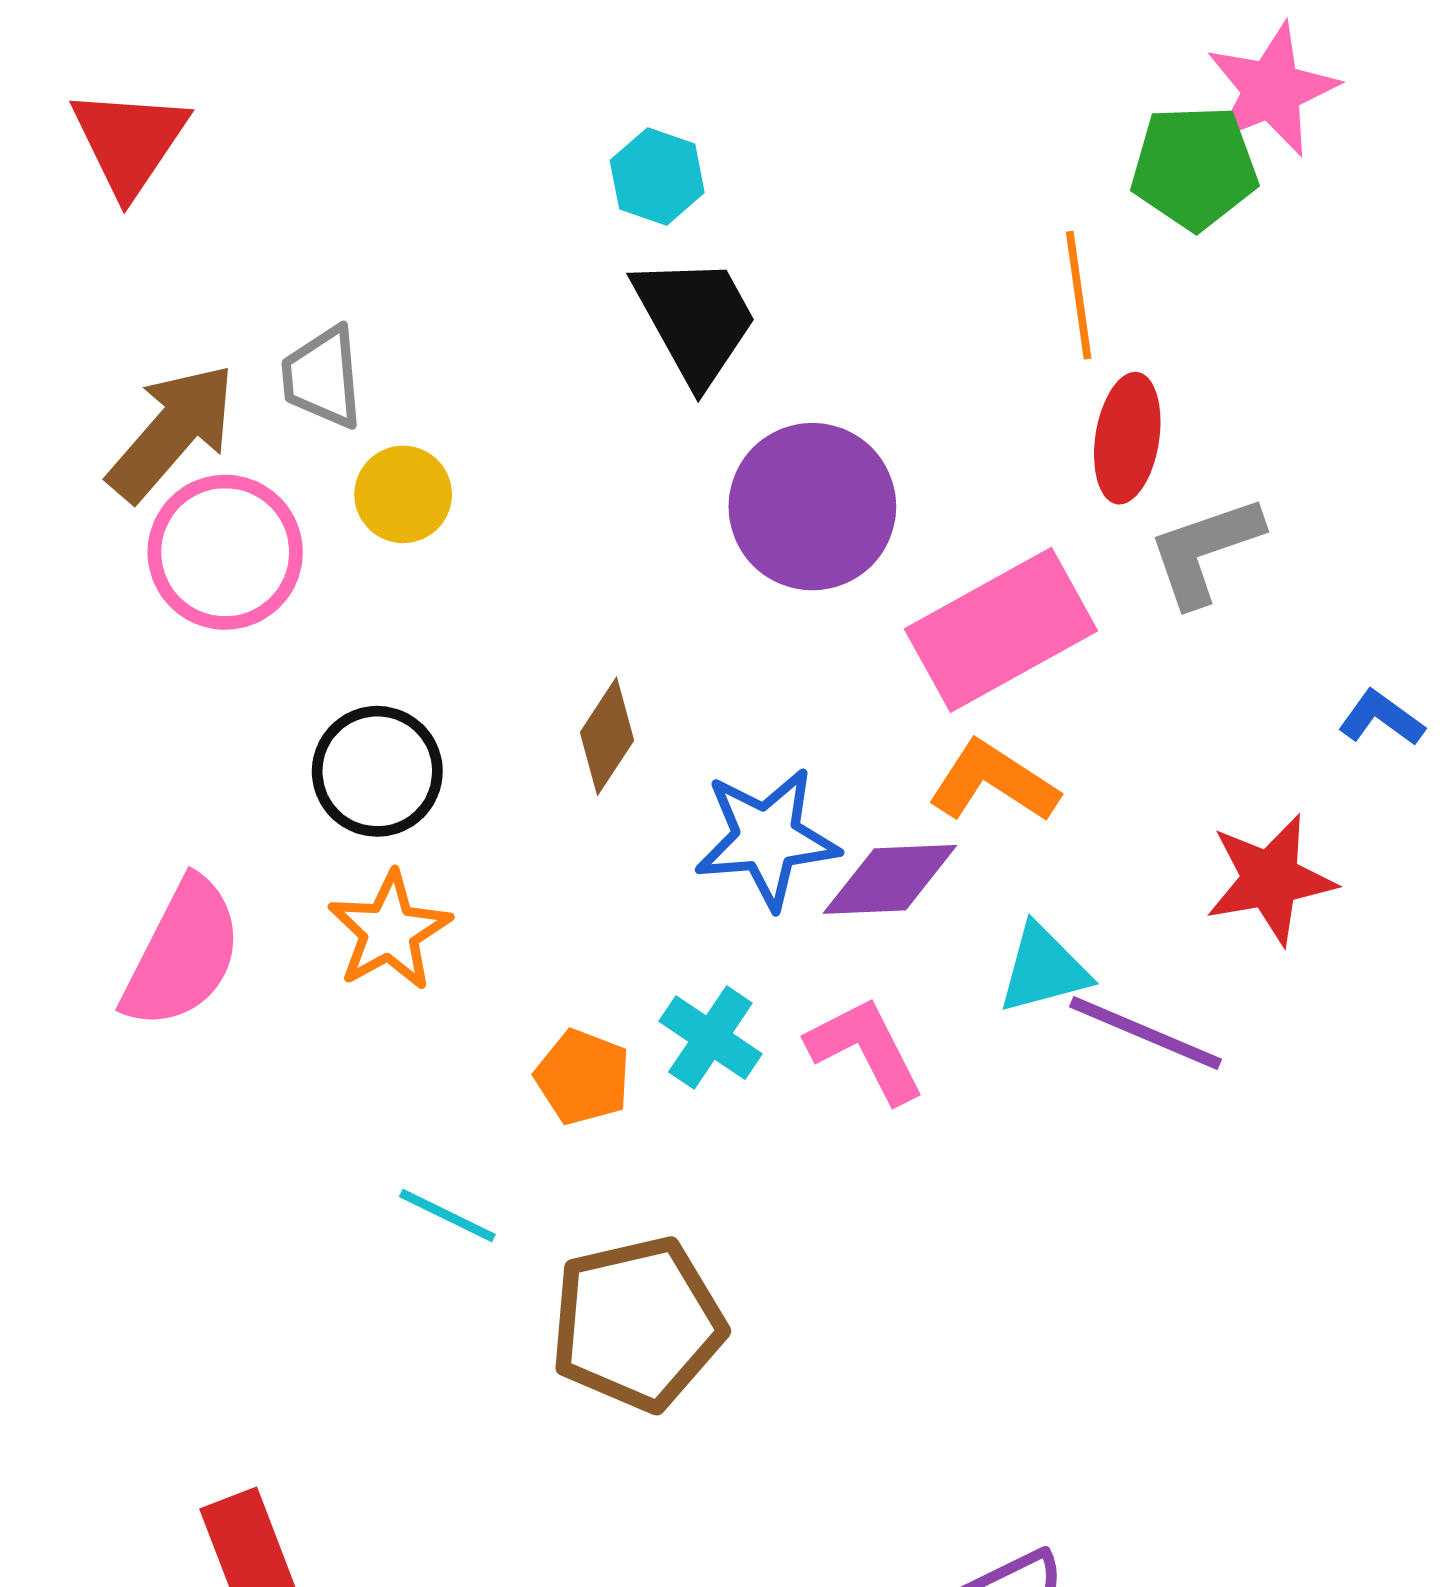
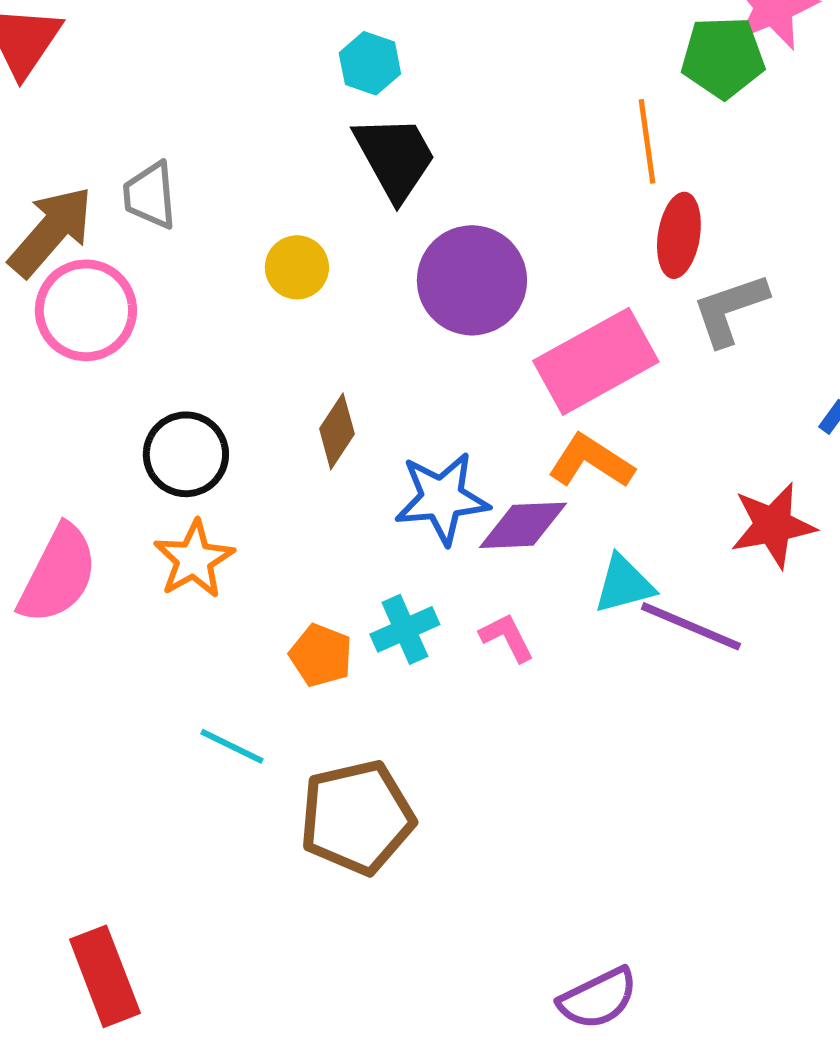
yellow circle: (403, 494) -> (297, 267), moved
cyan cross: (710, 1038) -> (405, 629), turned 32
pink L-shape: (866, 1050) -> (507, 637), size x0.7

